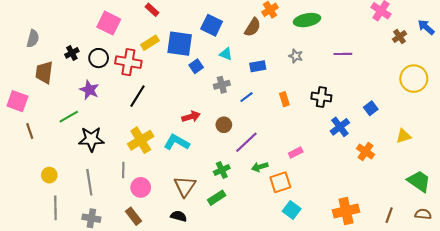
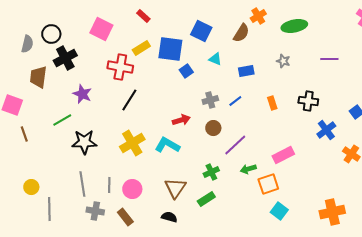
black cross: (72, 53) -> (65, 58), size x1.6
black circle: (99, 58) -> (51, 34), moved
gray cross: (222, 85) -> (210, 100), moved
pink rectangle: (296, 152) -> (283, 155), size x1.5
gray line: (123, 170) -> (109, 185), moved
yellow circle: (49, 175) -> (31, 187), moved
gray cross: (91, 218) -> (95, 211), moved

